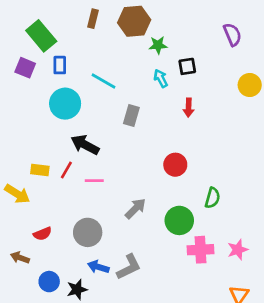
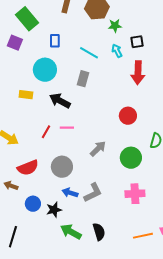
blue rectangle: (60, 65) -> (55, 41), moved
cyan line: (104, 81) -> (89, 53), moved
red arrow: (189, 108) -> (138, 73), size x1.6
gray rectangle: (131, 116) -> (83, 79), moved
yellow rectangle: (40, 170) -> (26, 95), moved
red line: (66, 170) -> (46, 132), moved
red semicircle: (42, 234) -> (28, 168), size x1.5
pink cross: (201, 250) -> (135, 194), moved

